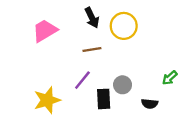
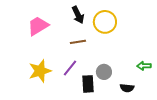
green arrow: (170, 78) -> (144, 66), turned 40
yellow star: (47, 100) -> (40, 71), moved

